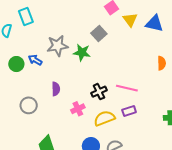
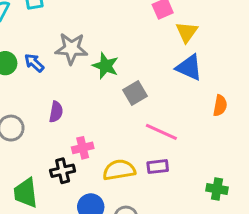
blue triangle: (154, 23) -> (189, 67), moved
gray square: (99, 34) -> (135, 93), moved
black cross: (99, 92) -> (63, 171), moved

